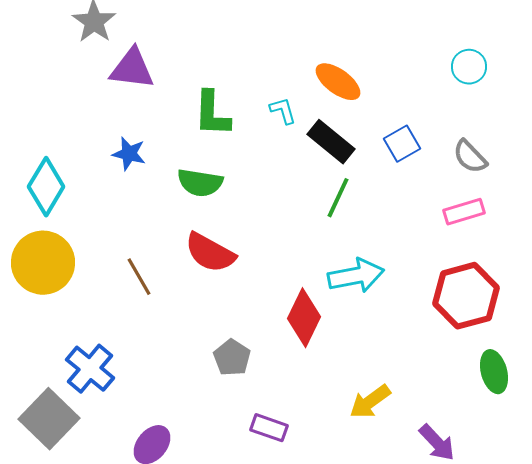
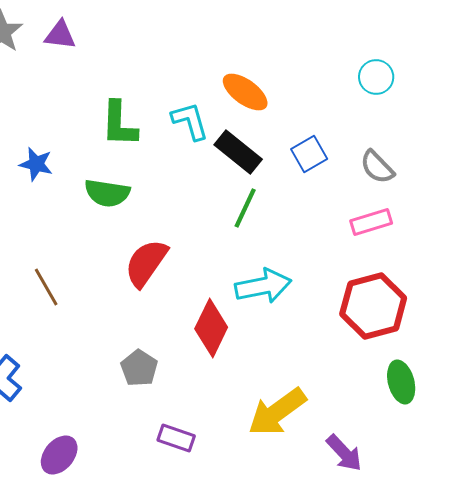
purple triangle: (132, 69) -> (60, 35), moved, size x0.7
cyan L-shape: (283, 111) -> (190, 121), size x1.4
red semicircle: (210, 253) -> (146, 263), moved, turned 96
yellow arrow: (370, 402) -> (277, 412), size x1.4

